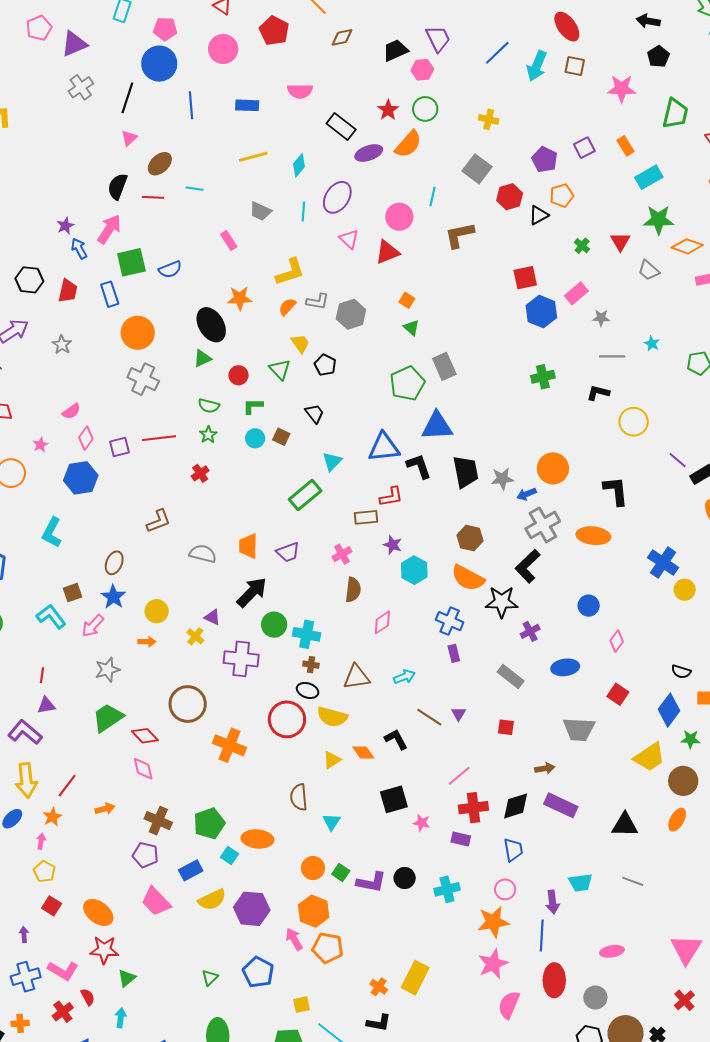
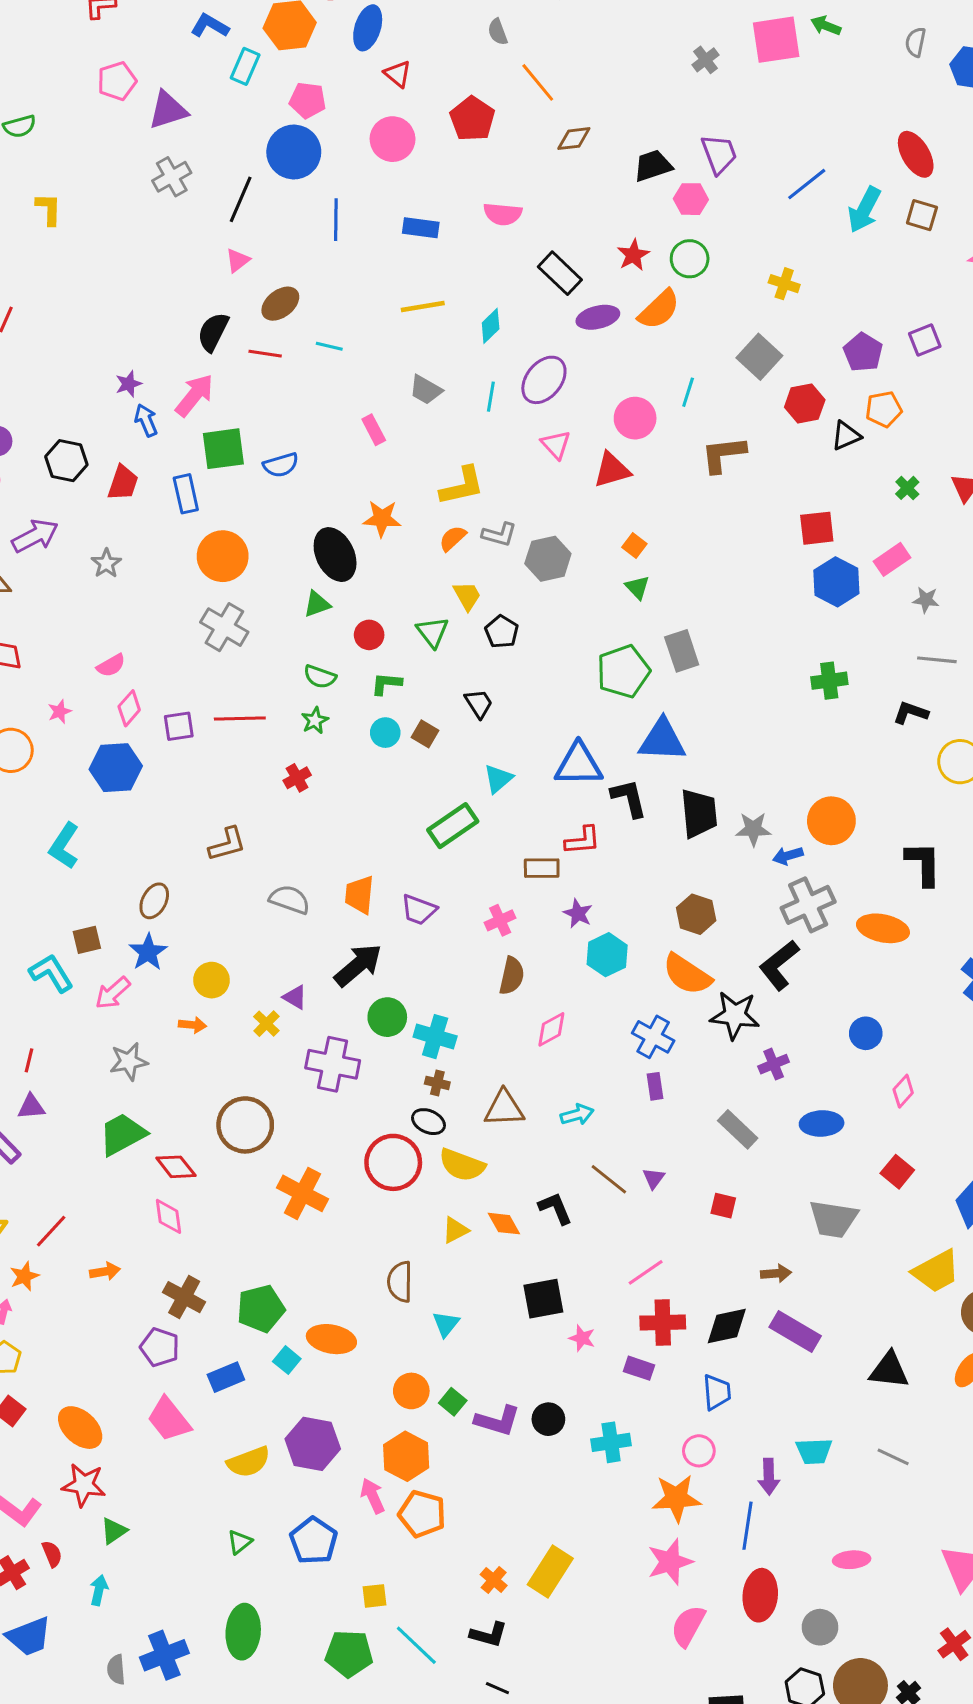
purple trapezoid: (288, 552) -> (419, 910), turned 35
yellow semicircle: (212, 900) -> (249, 1462), moved

